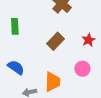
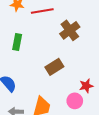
red star: (89, 40) -> (86, 86), moved

